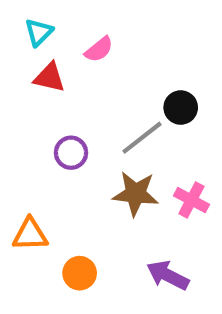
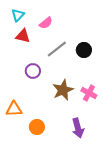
gray line: (142, 138) -> (57, 49), moved
brown star: (136, 194) -> (63, 90), turned -30
purple arrow: (168, 275) -> (78, 128), turned -132

